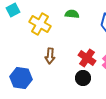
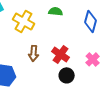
red cross: (87, 58) -> (61, 54), moved

